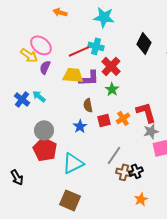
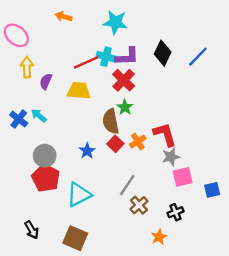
pink ellipse: (41, 45) -> (16, 35), moved
yellow arrow: (29, 55) -> (27, 67), turned -126
purple L-shape: (89, 78) -> (127, 57), moved
brown semicircle: (88, 105) -> (111, 121), moved, size x1.5
red square: (104, 120) -> (115, 144), turned -32
black cross: (136, 171) -> (176, 212), moved
brown cross: (124, 172) -> (139, 205), turned 35
black arrow: (17, 177) -> (32, 230), moved

